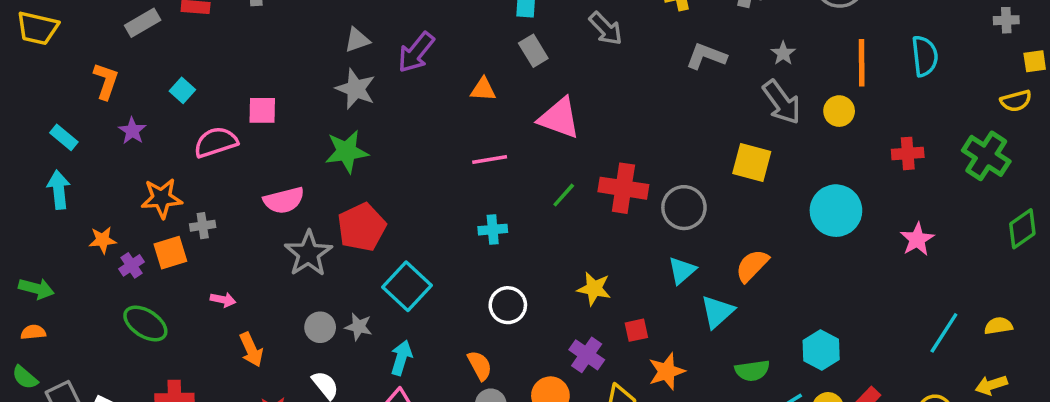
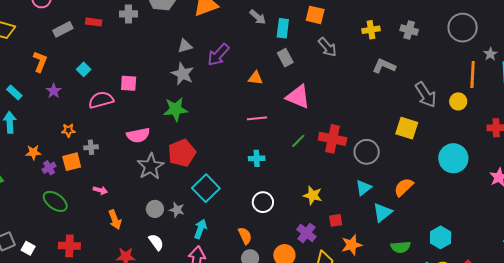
gray star: (783, 53) -> (490, 54), moved
orange star: (162, 198) -> (68, 130), size x0.6

